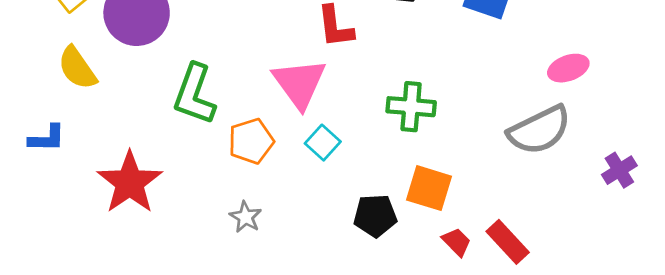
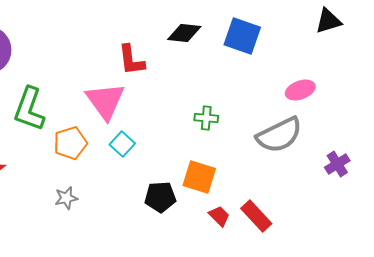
green cross: (411, 107) -> (206, 118), moved, size x0.7
gray star: (246, 217) -> (66, 198), turned 30

